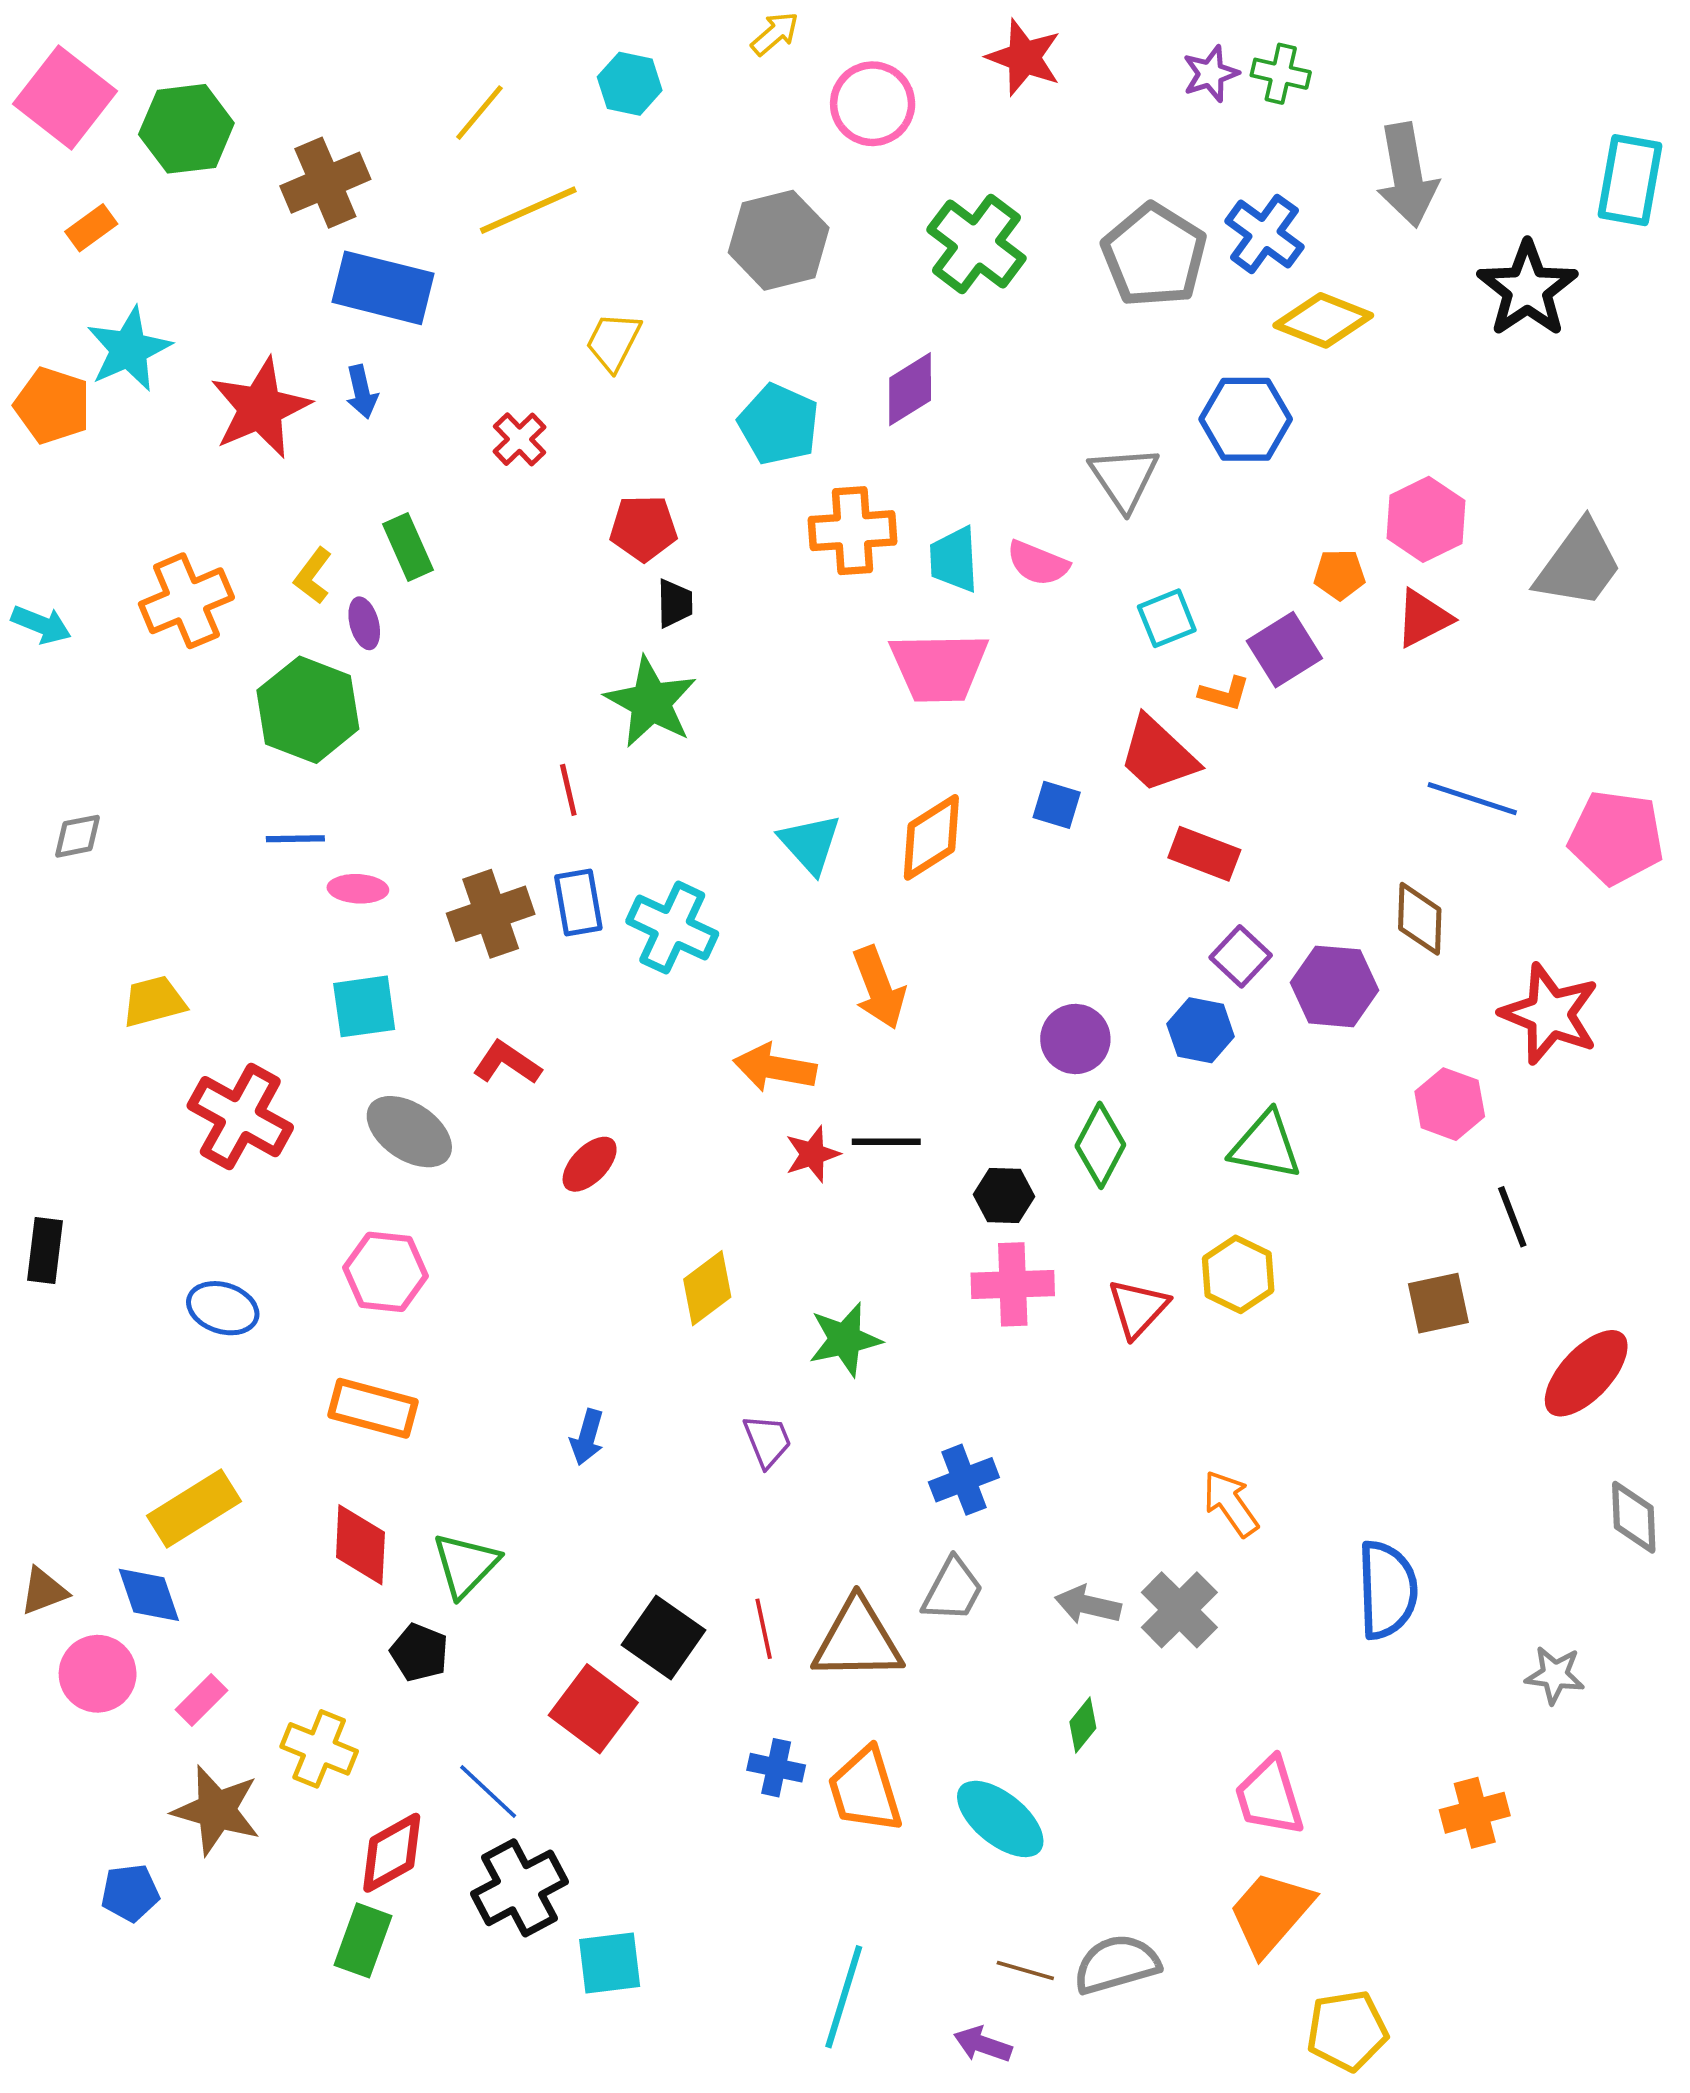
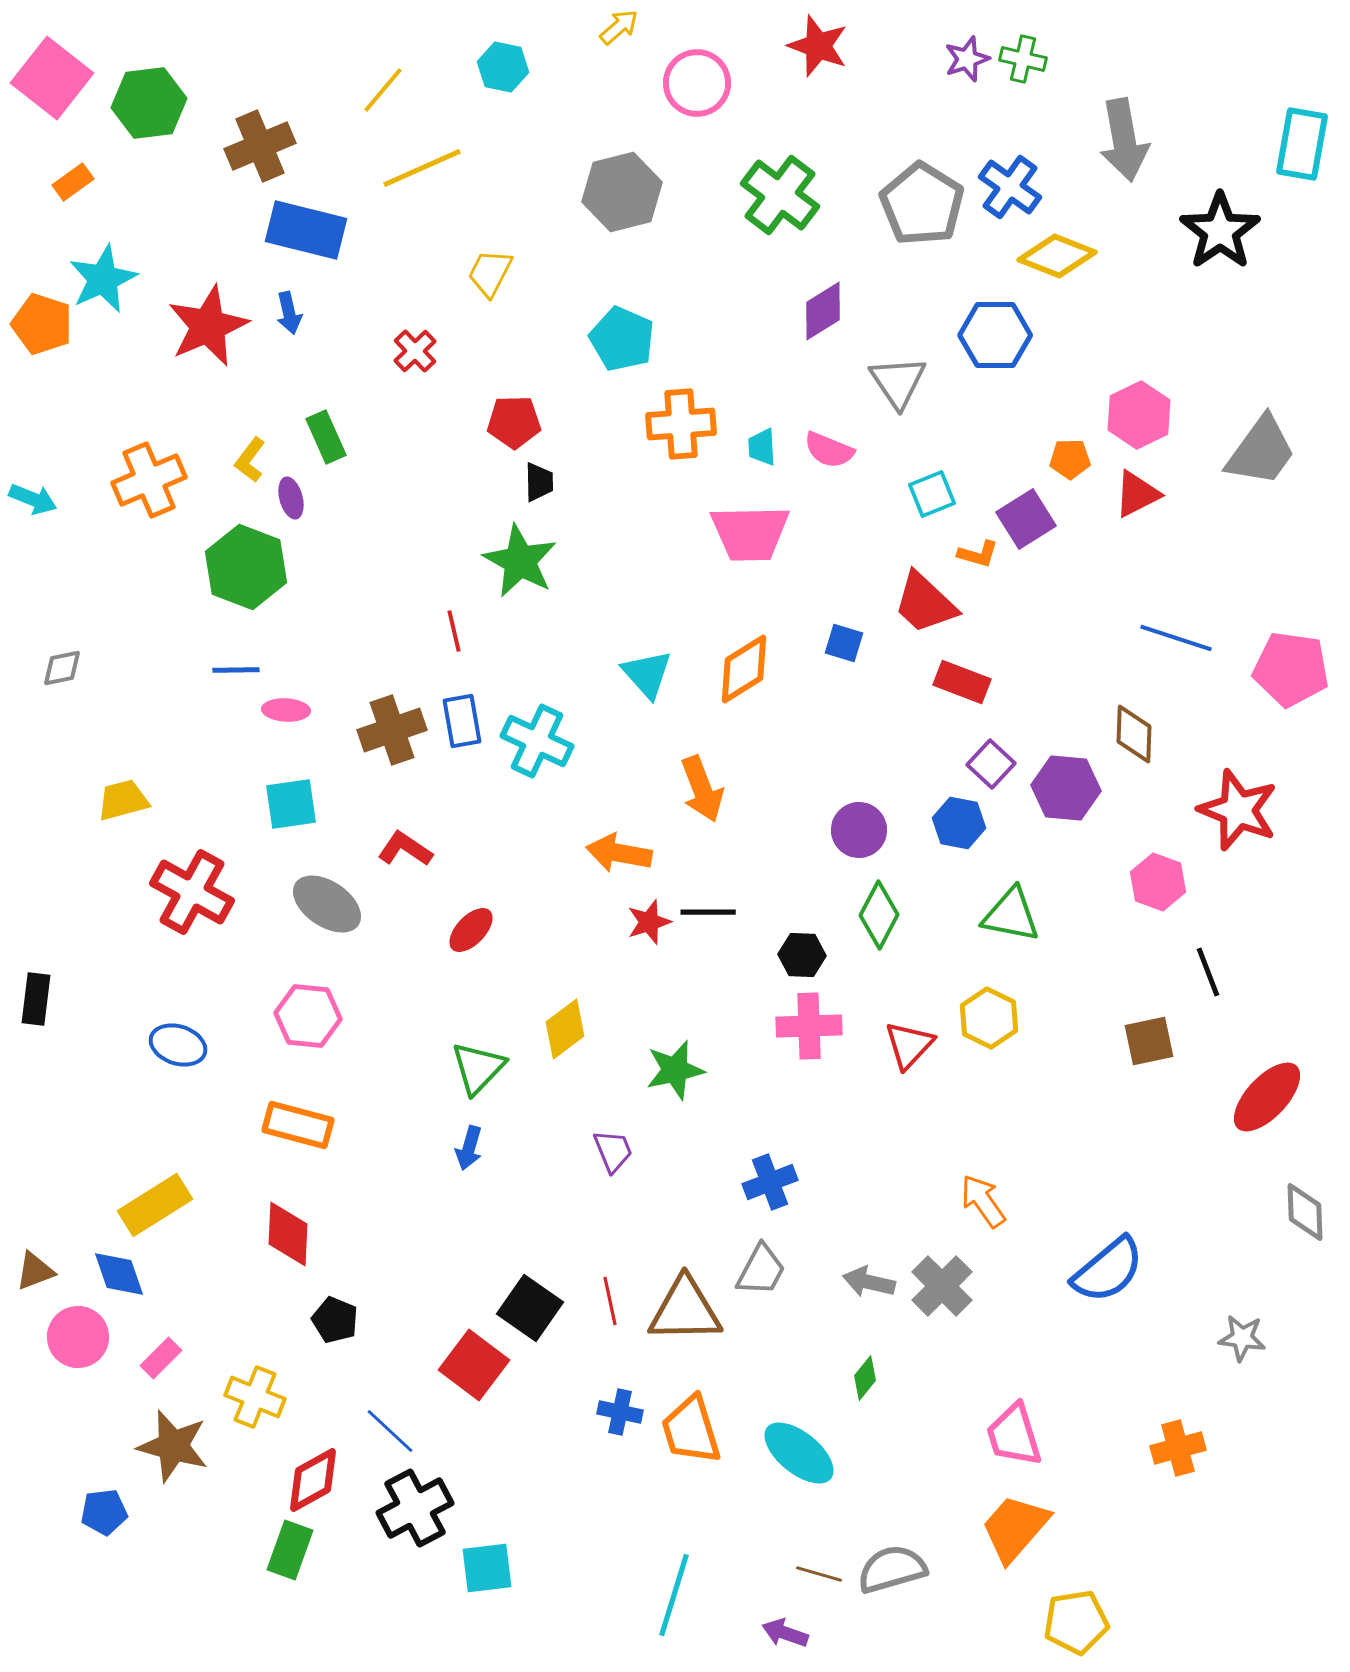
purple diamond: (910, 389) -> (823, 311), moved
cyan trapezoid: (954, 559) -> (762, 447), size x0.7
green triangle: (466, 1565) -> (478, 1068), moved
blue semicircle: (1387, 1590) -> (1108, 1270), turned 52

